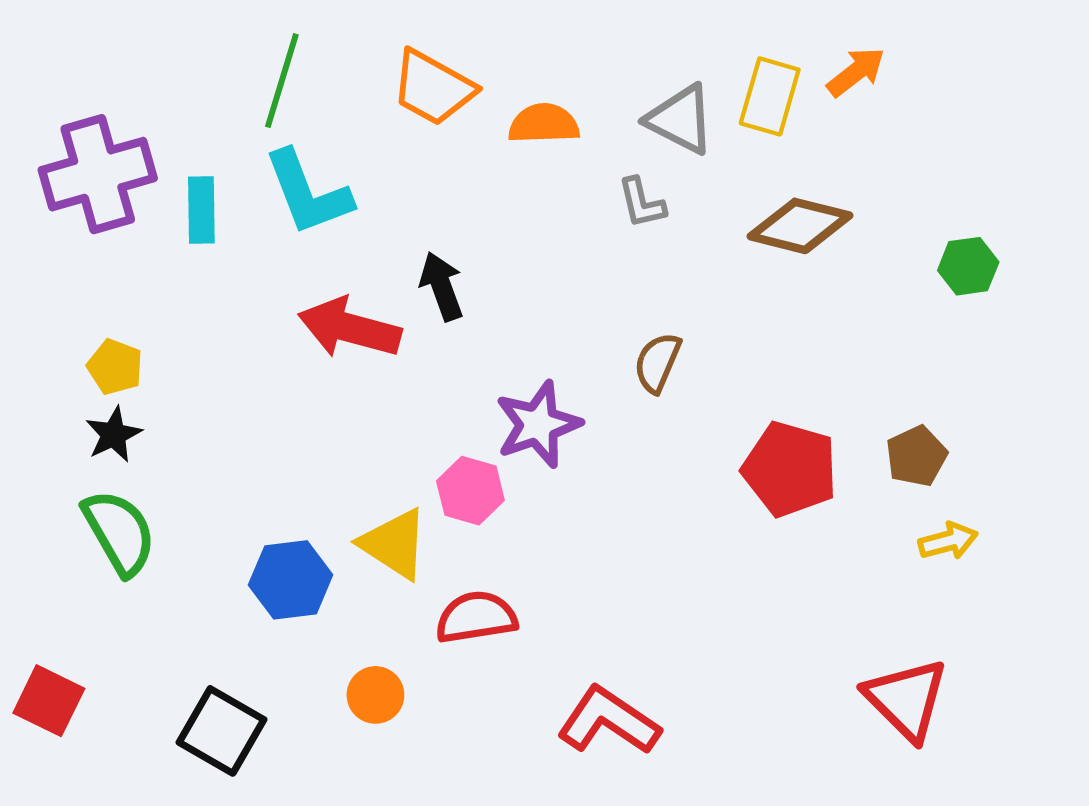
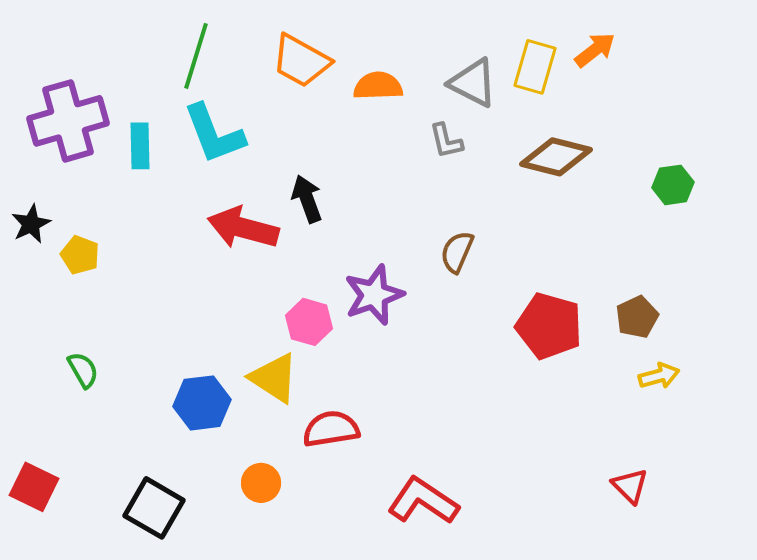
black star: (114, 435) -> (31, 224), moved
pink hexagon: (470, 491) -> (309, 322), moved
green semicircle: (119, 532) -> (83, 370), size x0.6
red triangle: (906, 699) -> (630, 486), size x0.6

